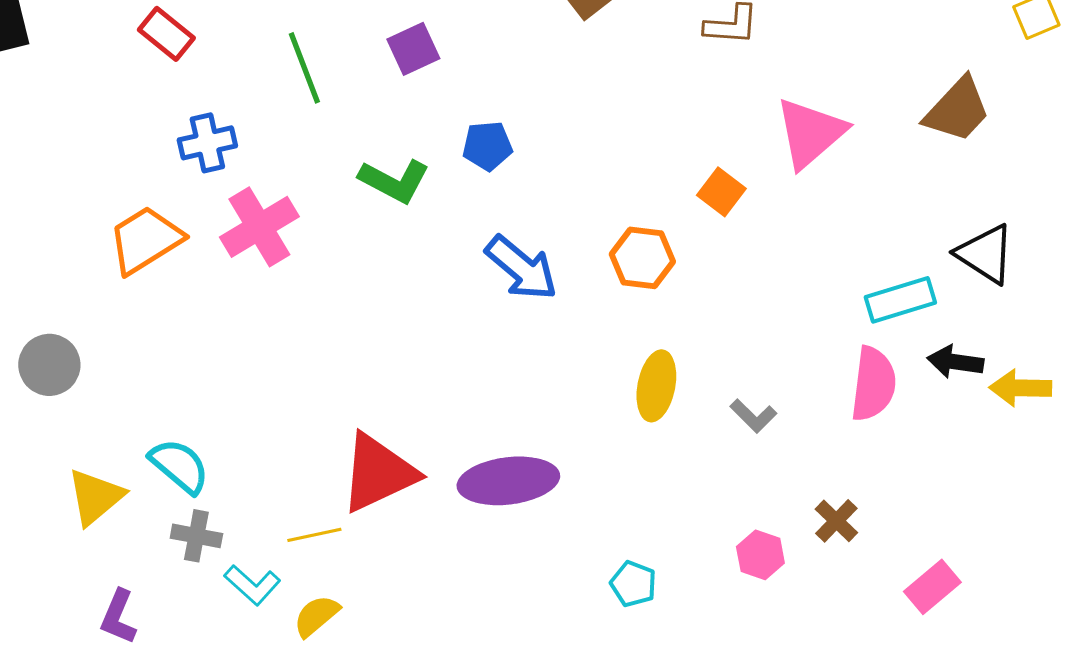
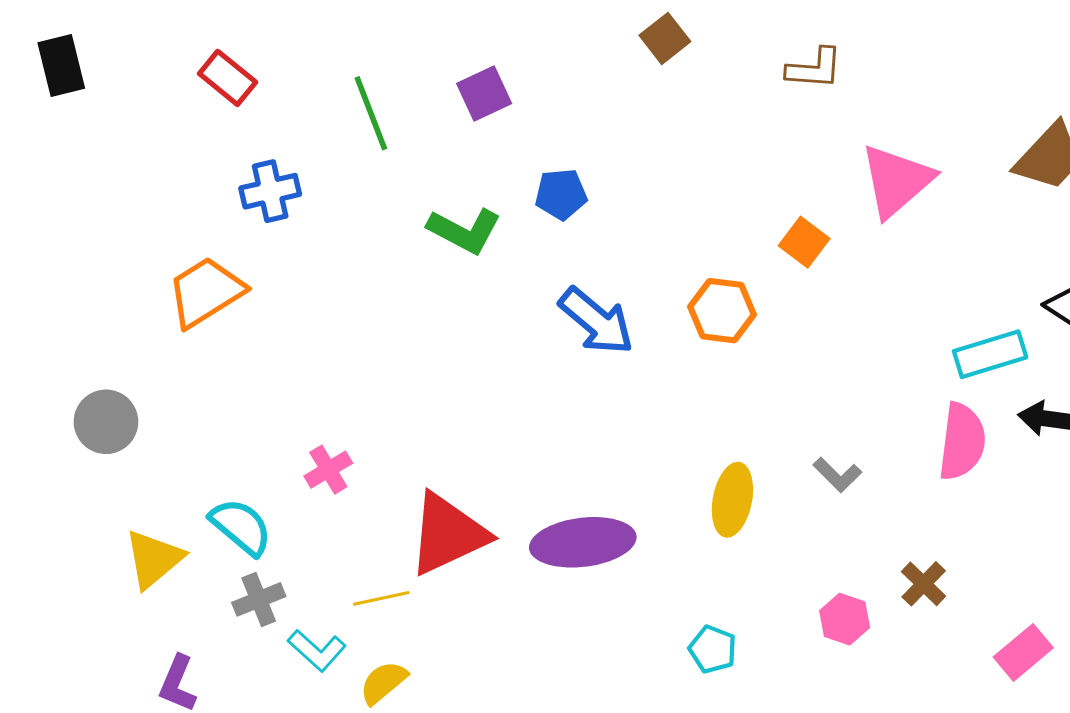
pink cross: (259, 227) -> (328, 470), moved, size x0.6
yellow ellipse: (656, 386) -> (732, 500), moved
gray cross: (196, 536) -> (259, 599), turned -33

